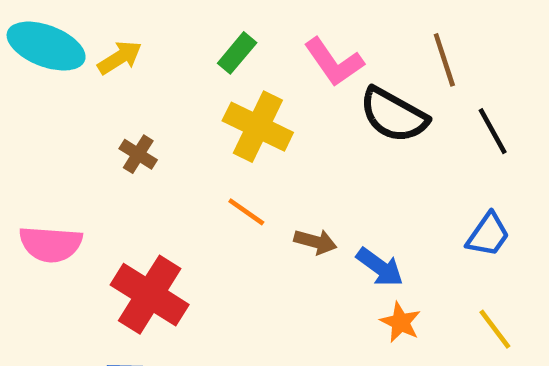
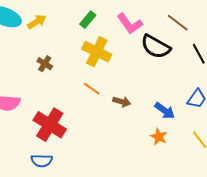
brown line: (444, 60) -> (178, 23), turned -35
blue arrow: (380, 267) -> (165, 111), moved

